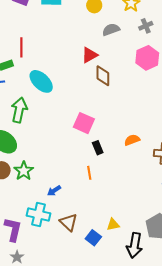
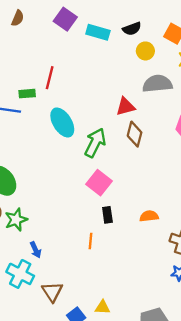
gray semicircle: (111, 30) -> (157, 84), size x1.4
green arrow: (19, 110) -> (95, 143), moved
blue arrow: (54, 191) -> (36, 250), moved, turned -96

